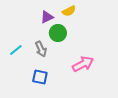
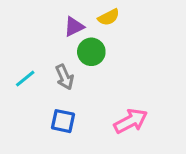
pink arrow: (83, 64) -> (131, 121), moved

